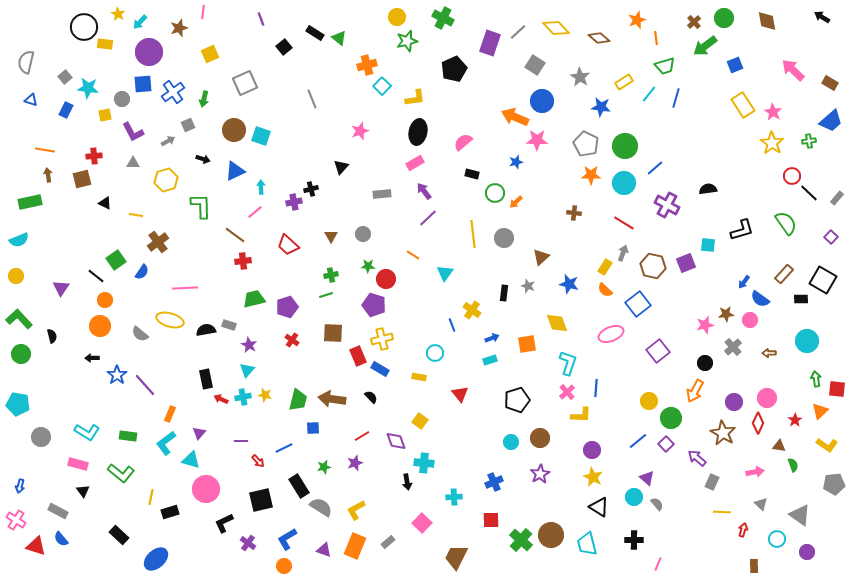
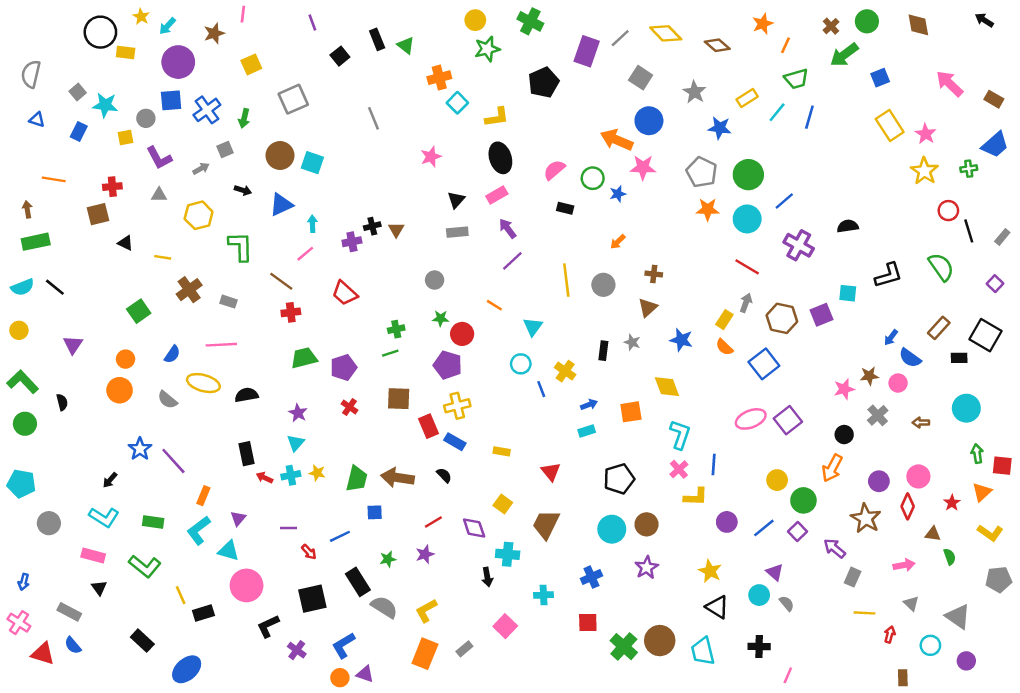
black rectangle: (315, 33) -> (377, 39), turned 36
orange line: (656, 38) -> (785, 45), turned 32
black ellipse: (418, 132) -> (500, 158), turned -30
black triangle: (341, 167) -> (456, 200), moved
brown arrow: (48, 175) -> (27, 209), moved
green circle: (495, 193) -> (593, 178), moved
black line: (809, 193) -> (969, 231), turned 30
brown cross: (574, 213) -> (654, 274), moved
brown triangle: (331, 236) -> (396, 230), moved
blue semicircle: (142, 272) -> (172, 354), moved
black line: (96, 276) -> (55, 287), moved
gray rectangle: (229, 325) -> (229, 302), moved
pink ellipse: (611, 334) -> (751, 419), moved
cyan circle: (435, 353) -> (521, 364), moved
black arrow: (92, 358) -> (110, 480), moved, turned -48
cyan circle: (511, 442) -> (612, 529), size x1.5
purple circle: (592, 450) -> (727, 522), moved
yellow line: (151, 497) -> (181, 595), turned -35
purple triangle: (324, 550) -> (365, 674), moved
brown trapezoid: (456, 557) -> (546, 524), moved

